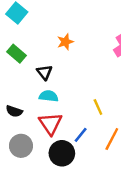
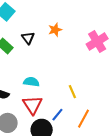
orange star: (65, 42) -> (55, 30), moved
black triangle: (44, 72) -> (28, 38), moved

